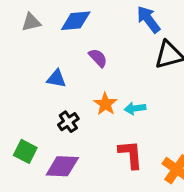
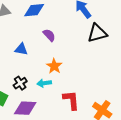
cyan arrow: (135, 108) -> (44, 83), moved
black cross: (68, 122) -> (20, 83), moved

